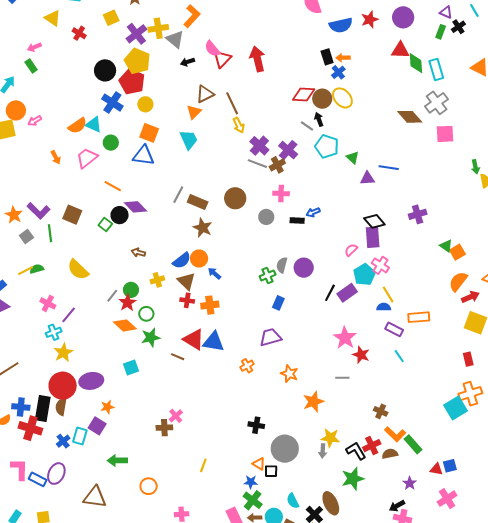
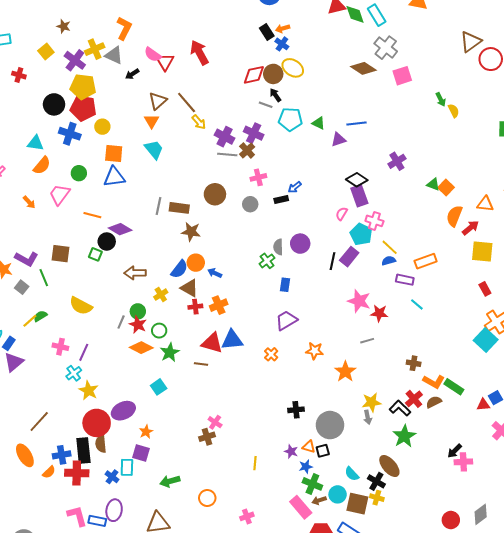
cyan triangle: (94, 125) -> (35, 143), moved
brown arrow: (138, 252) -> (135, 273), size x1.5
purple star: (410, 483) -> (291, 451), moved

